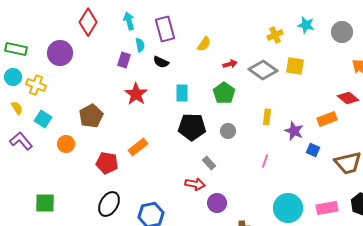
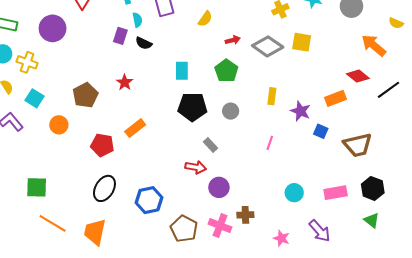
black semicircle: (161, 62) -> (144, 43), moved
red star: (136, 94) -> (125, 82), moved, size x0.7
cyan circle: (288, 208) -> (294, 193), size x0.6

